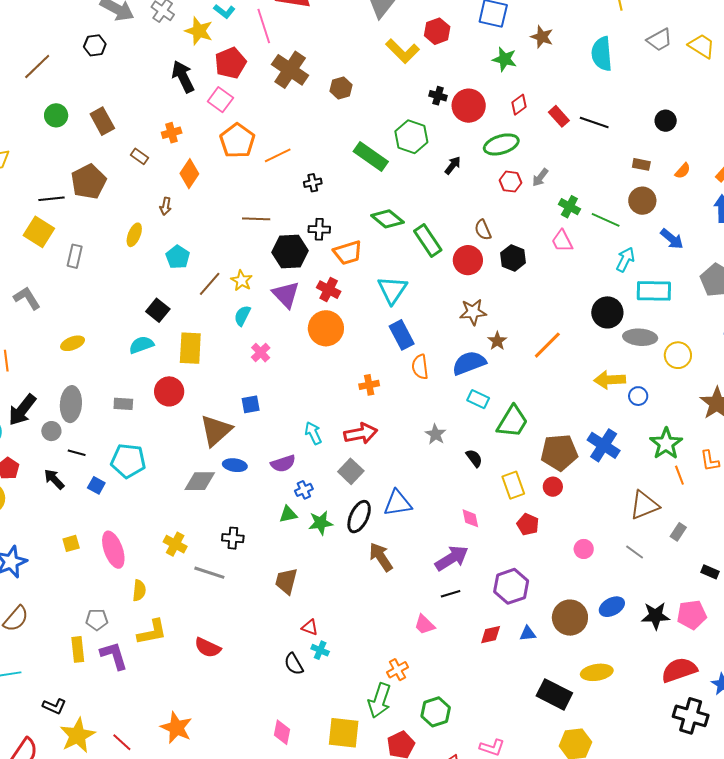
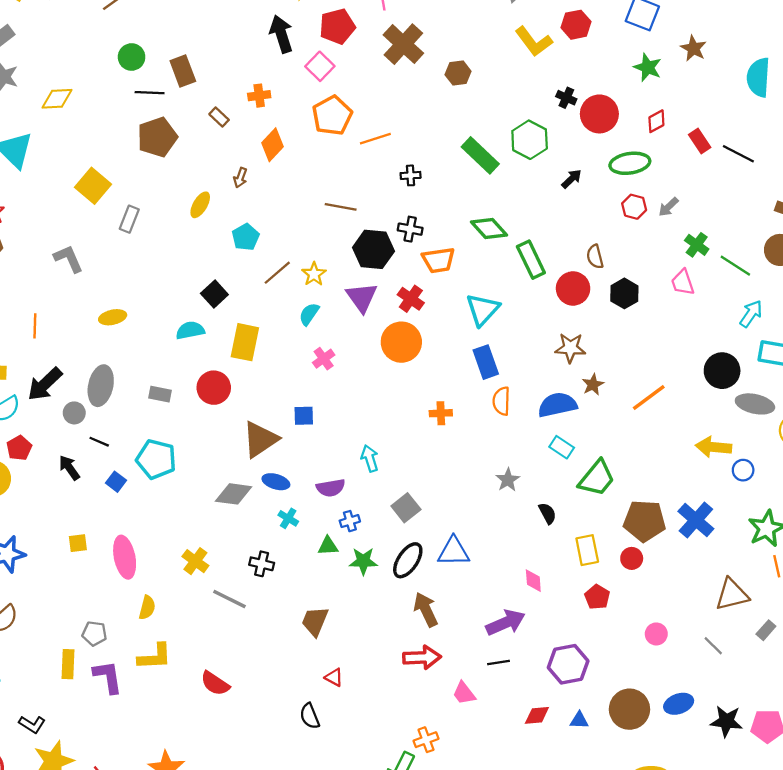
black line: (51, 199) -> (150, 93), moved
red arrow: (361, 434) -> (422, 657), moved
cyan cross: (320, 650) -> (288, 518), moved

